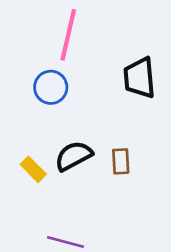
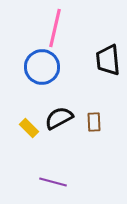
blue circle: (51, 87) -> (42, 67), size x1.4

